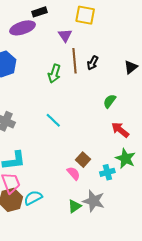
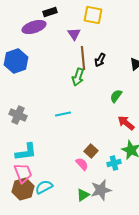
green arrow: (54, 74) -> (78, 77), moved
cyan line: (53, 120) -> (63, 114), turned -56
gray star: (94, 201) -> (101, 190), turned -30

